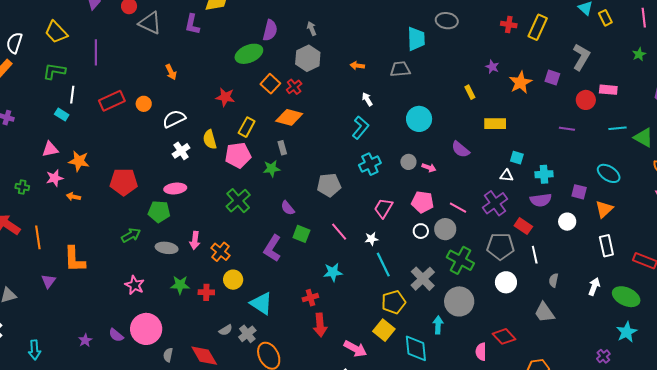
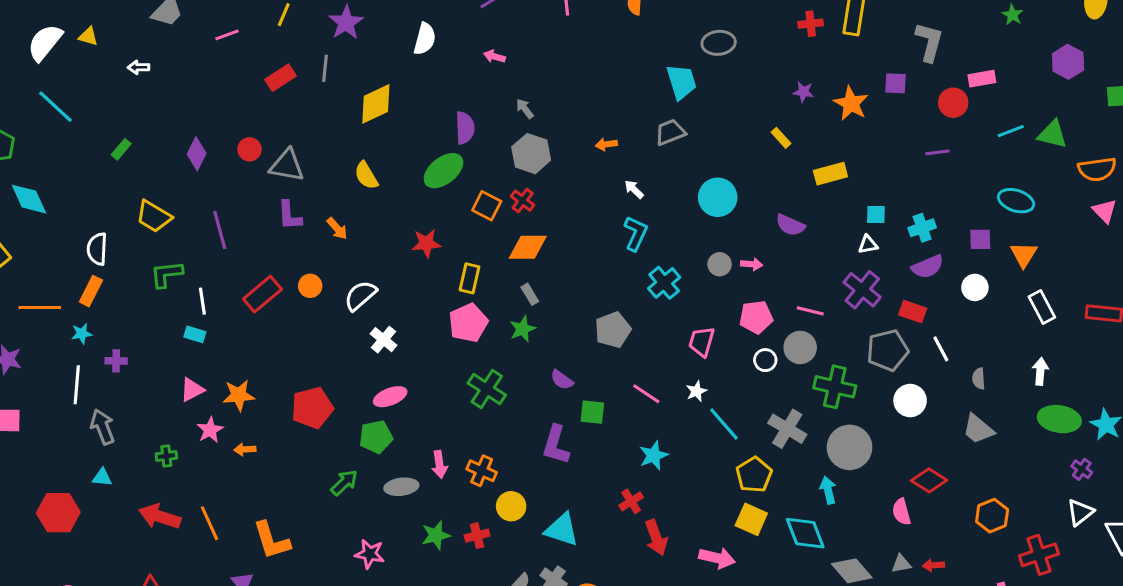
purple L-shape: (192, 24) -> (289, 215), moved
yellow semicircle: (210, 139) -> (366, 175), moved
green ellipse: (626, 297) -> (1059, 419), moved

